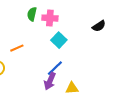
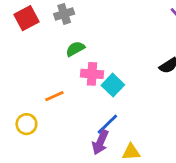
green semicircle: (32, 14) -> (75, 49), turned 48
pink cross: (50, 18) -> (92, 74), moved

